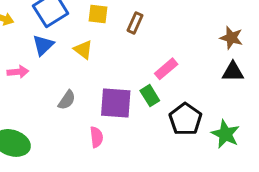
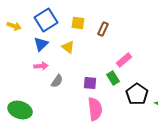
pink arrow: (18, 72) -> (41, 66), moved
purple square: (116, 103) -> (90, 83), size x0.6
pink semicircle: (96, 137) -> (95, 109), moved, size x1.6

